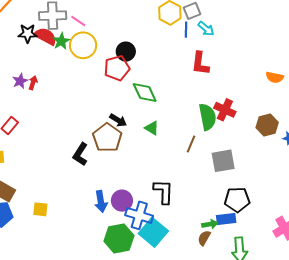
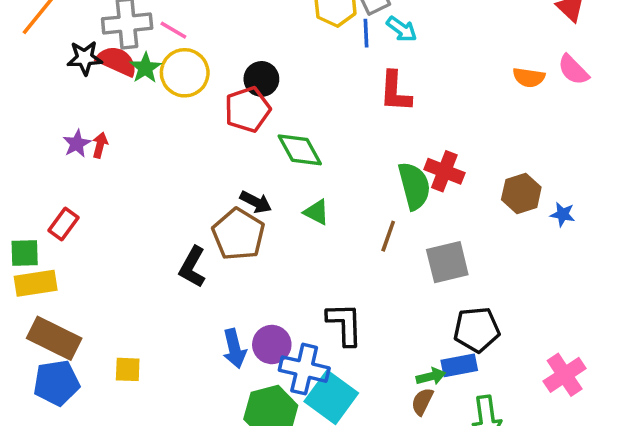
orange semicircle: (275, 77) -> (529, 77), moved

